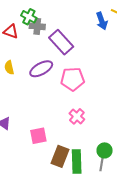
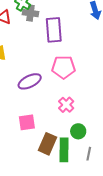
purple rectangle: (61, 42) -> (54, 30), turned 35
purple ellipse: (41, 69) -> (30, 81), moved
green circle: (105, 150) -> (78, 131), moved

